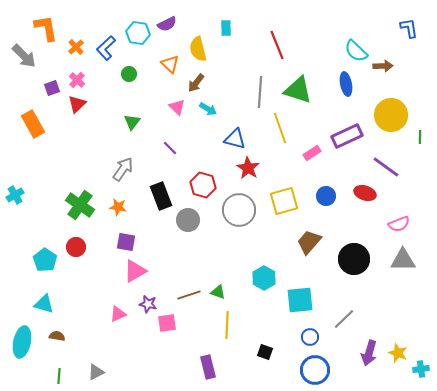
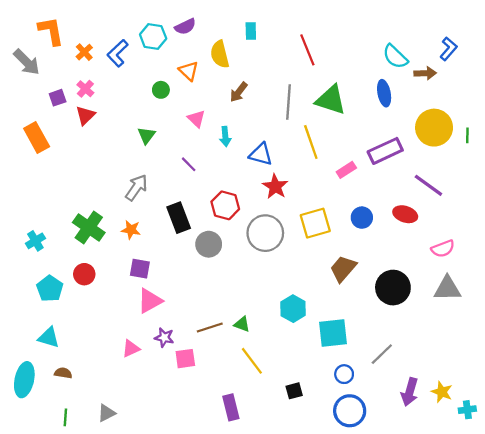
blue L-shape: (409, 28) -> (448, 49), moved, turned 50
green circle: (129, 74) -> (161, 90), moved
brown arrow: (196, 83) -> (239, 92), moved
cyan arrow: (208, 109) -> (225, 136), moved, turned 54
green line: (420, 137) -> (467, 135), moved
cyan cross: (15, 195) -> (35, 241), moved
yellow line: (227, 325) -> (252, 361), turned -40
black square: (265, 352) -> (294, 391), turned -35

